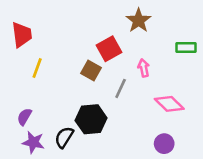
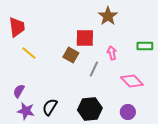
green rectangle: (186, 47) -> (145, 46), moved
red square: (109, 49) -> (85, 38), turned 30
yellow line: (37, 68) -> (29, 53), turned -70
black hexagon: (91, 119) -> (90, 109), moved

